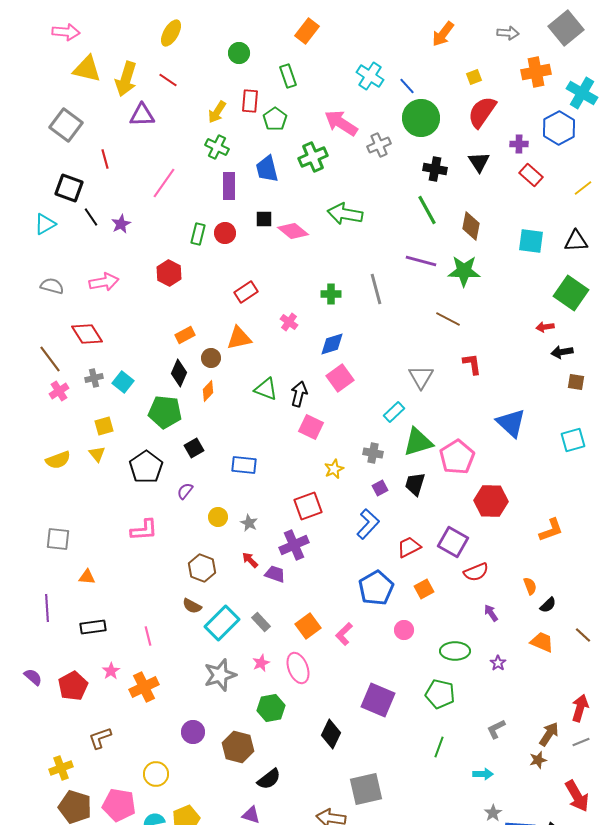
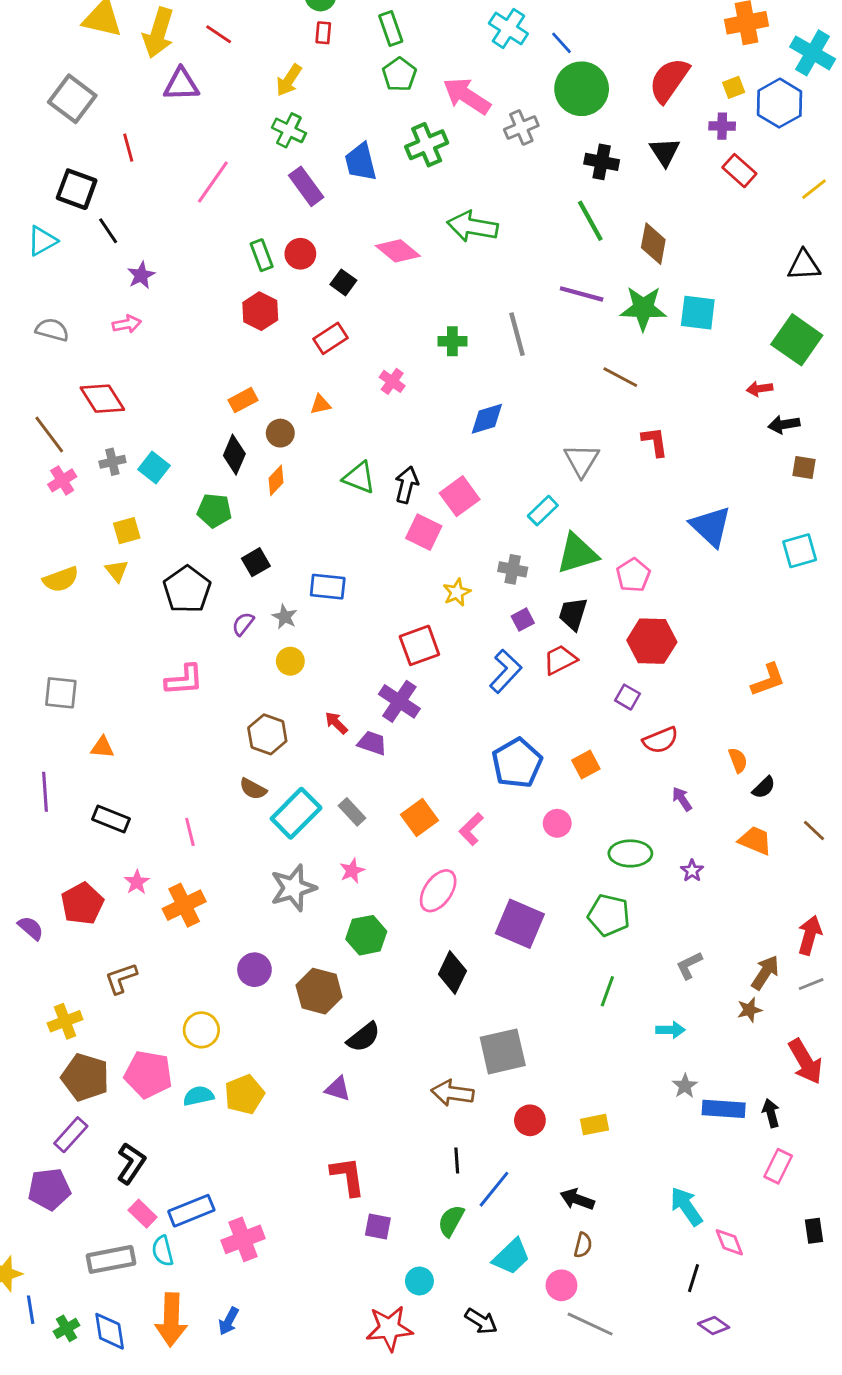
yellow square: (474, 77) -> (734, 87), moved
red rectangle: (250, 101) -> (323, 33), moved, size x0.7
green pentagon: (275, 119) -> (399, 74), moved
purple rectangle: (229, 186) -> (306, 186), turned -36
black square: (264, 219) -> (343, 282), moved, turned 36
purple star: (121, 224) -> (141, 275), moved
green rectangle: (198, 234) -> (262, 255), turned -35
cyan square: (531, 241) -> (698, 313), moved
red hexagon: (169, 273) -> (260, 311), moved
pink arrow: (104, 282) -> (127, 324), size x0.7
orange triangle: (239, 338) -> (320, 404), size x0.6
blue diamond: (332, 344) -> (487, 419), moved
pink square: (340, 378) -> (460, 496), moved
green pentagon: (165, 412) -> (214, 511), size x0.7
pink pentagon: (457, 457) -> (633, 575), size x0.7
red hexagon: (491, 501) -> (652, 641), moved
gray star: (249, 523) -> (285, 617), moved
purple square: (453, 542) -> (627, 697), size x0.6
purple cross: (294, 545) -> (399, 701), turned -32
red trapezoid: (409, 547) -> (560, 660), moved
black rectangle: (93, 627) -> (111, 819), turned 30
pink ellipse: (298, 668) -> (438, 891), moved, turned 56
purple semicircle: (33, 677) -> (31, 928), moved

